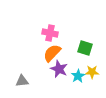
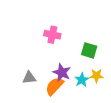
orange semicircle: (52, 53) -> (54, 86), moved
gray triangle: (22, 81) -> (29, 78), moved

